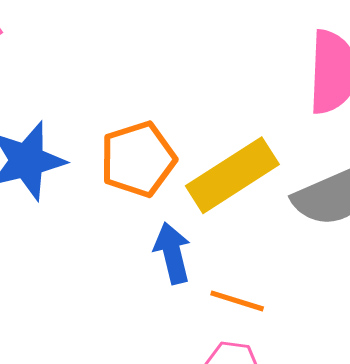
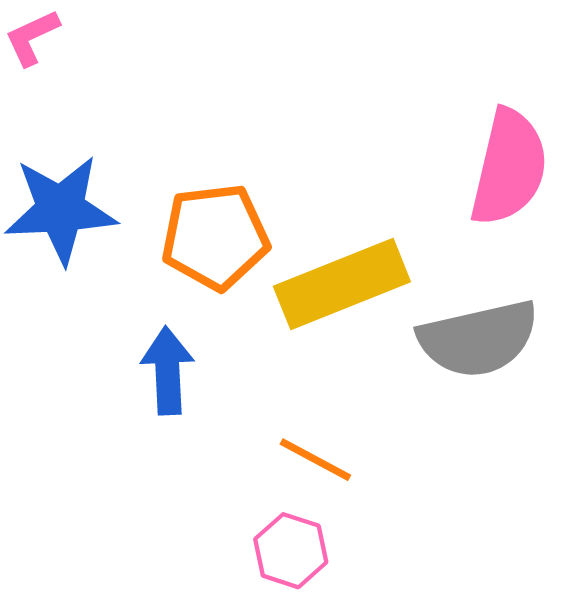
blue arrow: (172, 253) -> (168, 371), moved

